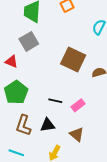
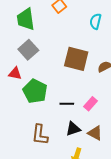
green pentagon: (16, 92) -> (35, 91), moved
black triangle: (48, 125) -> (73, 129), moved

